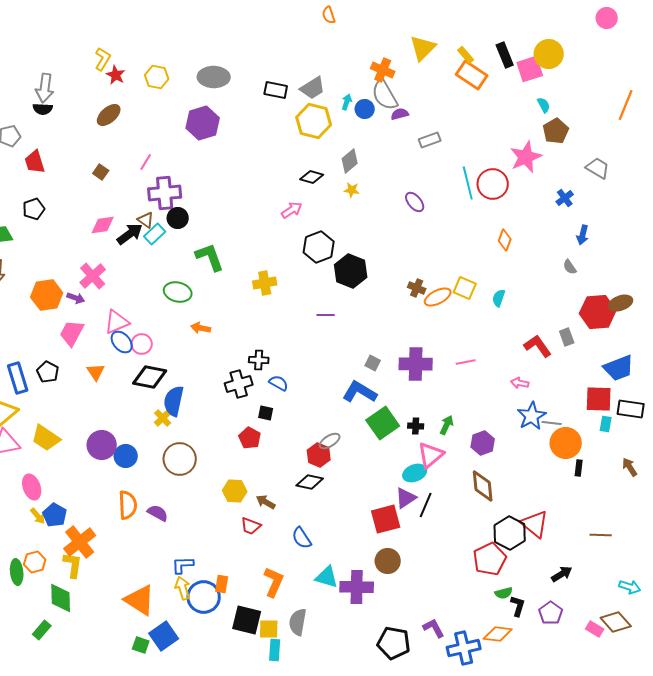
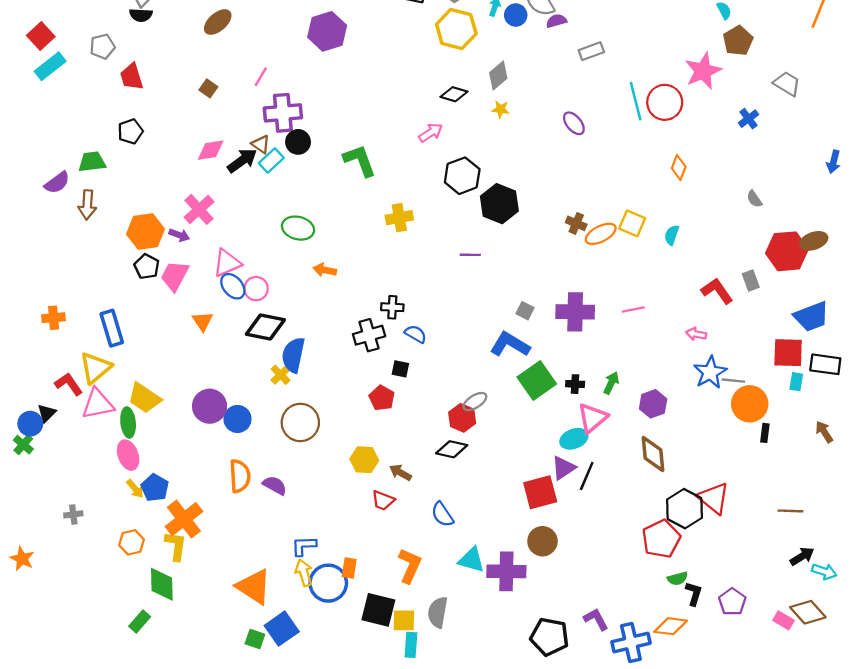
blue arrow: (583, 235) -> (833, 162), moved
green L-shape: (210, 257) -> (360, 161), moved
black pentagon: (48, 372) -> (147, 266), moved
green ellipse: (17, 572) -> (128, 422), moved
black arrow: (562, 574) -> (802, 556), moved

